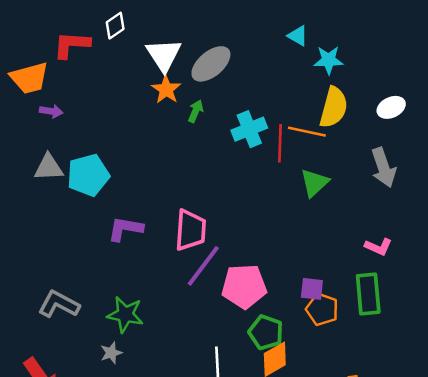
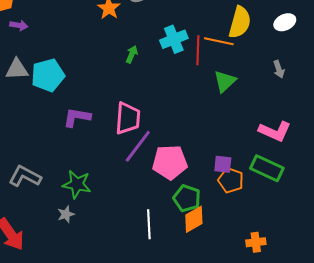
green arrow: (196, 111) -> (132, 54), moved
gray arrow: (383, 167) -> (279, 69), size x0.6
pink L-shape: (378, 247) -> (275, 131), size x1.5
green rectangle: (368, 294) -> (267, 168), turned -60

